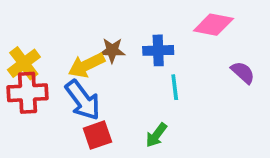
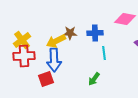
blue arrow: (83, 100) -> (54, 60), turned 35
red square: (97, 135) -> (46, 79), moved

